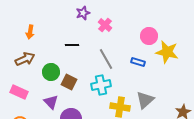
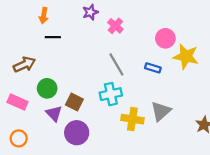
orange arrow: (30, 32) -> (44, 16), moved
black line: (72, 45) -> (53, 37), moved
green circle: (51, 72) -> (47, 88), moved
brown square: (69, 82) -> (74, 102), moved

